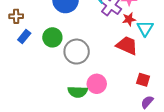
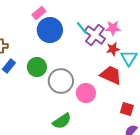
pink circle: (97, 84) -> (86, 93), moved
green semicircle: (78, 92) -> (62, 121), turned -36

